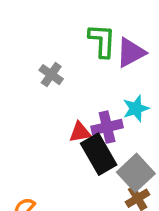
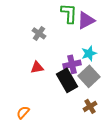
red triangle: (80, 132) -> (37, 67), moved
gray square: (136, 173) -> (89, 76), moved

